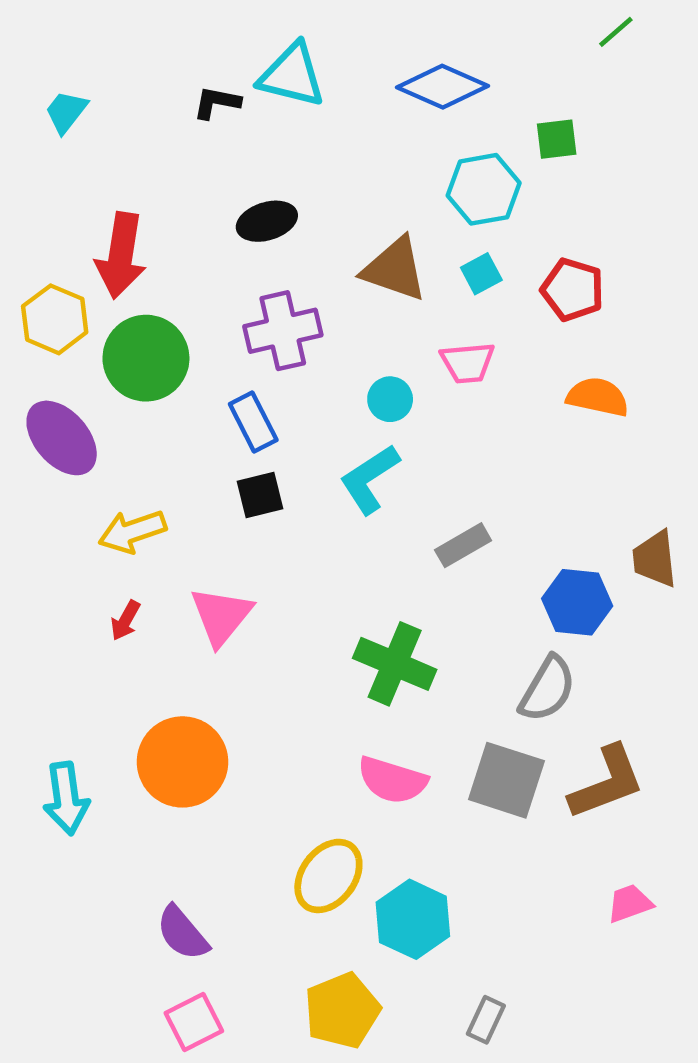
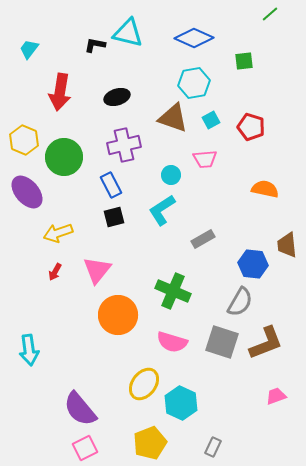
cyan hexagon: (484, 189) -> (194, 83), moved
red arrow: (121, 255) -> (60, 92), moved
orange semicircle: (598, 397) -> (265, 189), moved
orange circle: (182, 762) -> (118, 315), moved
purple semicircle: (182, 933) -> (80, 409), size x1.4

